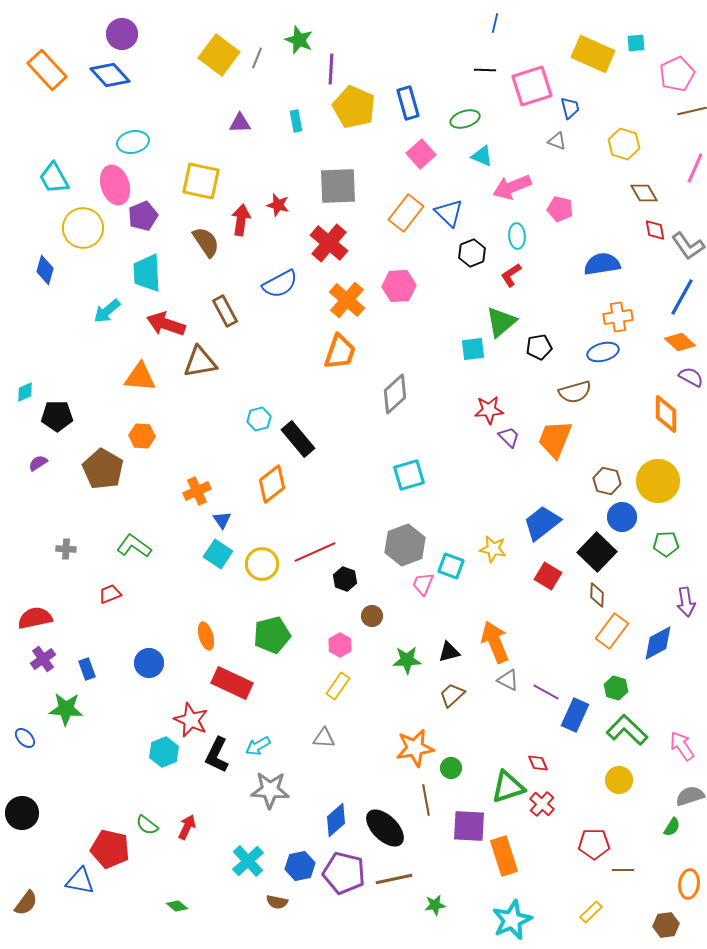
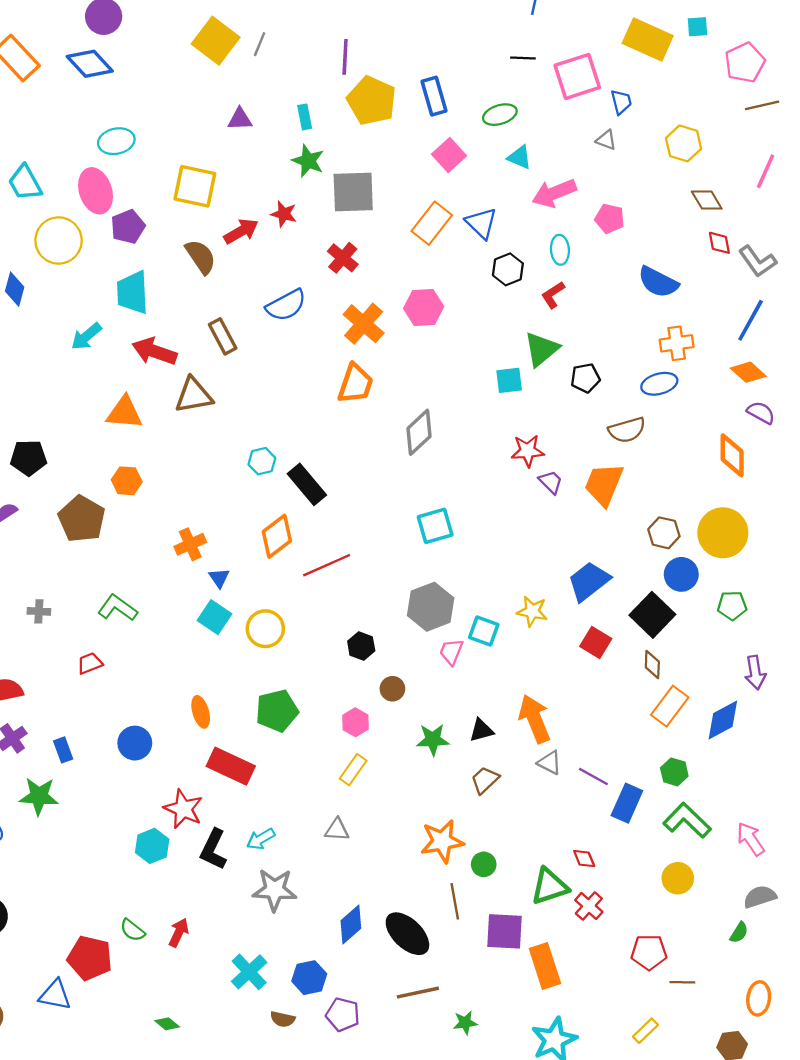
green star: (299, 40) -> (308, 161), moved
red arrow: (241, 220) -> (241, 231), turned 52
red cross: (329, 243) -> (343, 258), size x0.7
blue semicircle: (602, 264) -> (658, 282), turned -144
red line: (315, 552) -> (327, 565), moved
purple pentagon: (344, 873) -> (343, 1015), moved, size x0.7

